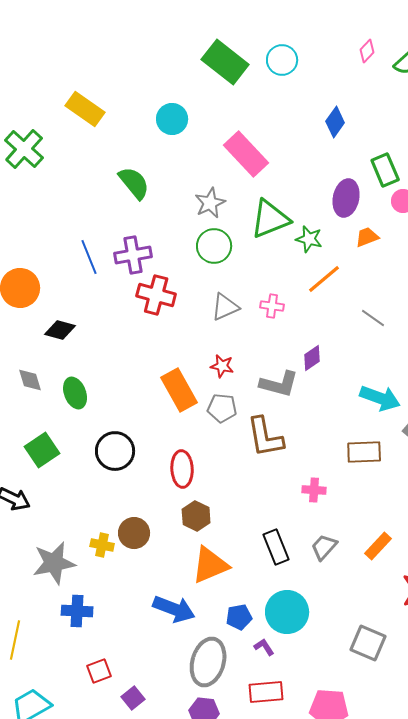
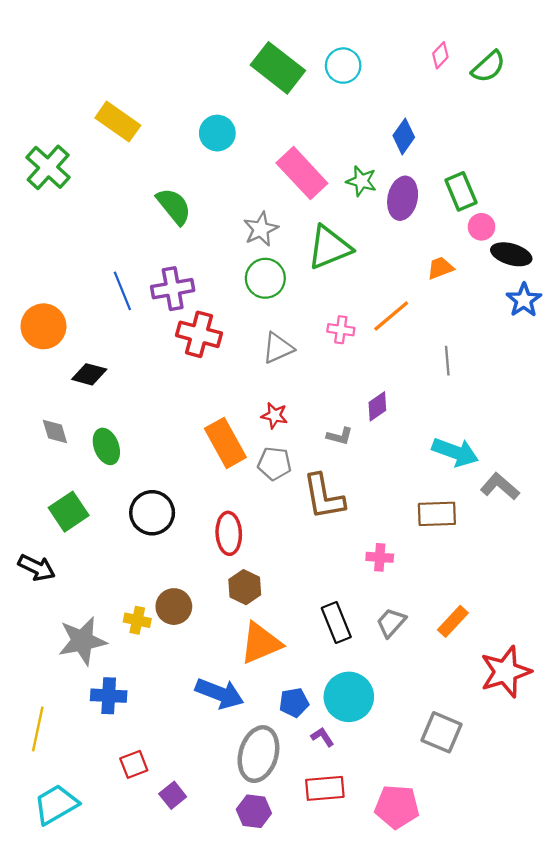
purple ellipse: (346, 198) -> (403, 198), moved
green star: (309, 239) -> (361, 181), moved
pink cross: (272, 306) -> (341, 330), moved
gray line: (373, 318) -> (447, 361), turned 50
gray L-shape: (279, 384) -> (340, 436), size x0.6

